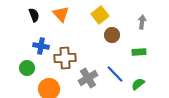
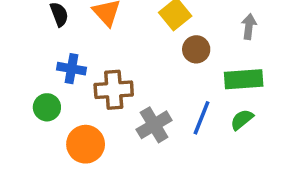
green rectangle: (139, 52) -> (244, 79), size x1.5
blue line: (115, 74) -> (201, 118), turned 66
green semicircle: (138, 84) -> (242, 120), moved

